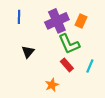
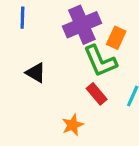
orange rectangle: (81, 21) -> (116, 38), moved
black triangle: (28, 52) -> (36, 73), turned -40

